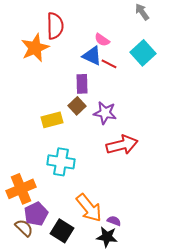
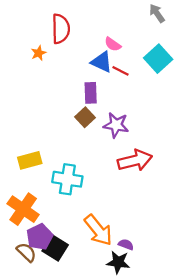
orange star: (35, 48) -> (39, 53), size x0.5
yellow rectangle: (52, 120) -> (30, 160), moved
orange cross: (21, 189) -> (23, 209), turned -32
black square: (62, 231) -> (55, 248), moved

